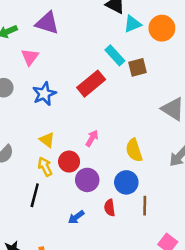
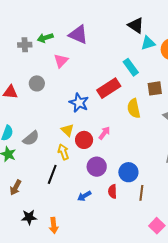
brown square: (138, 67) -> (155, 88), moved
blue star: (44, 94) -> (79, 103), moved, turned -30
yellow semicircle: (134, 150) -> (134, 108), moved
red circle: (69, 162) -> (84, 140), moved

